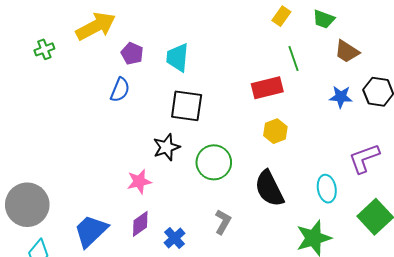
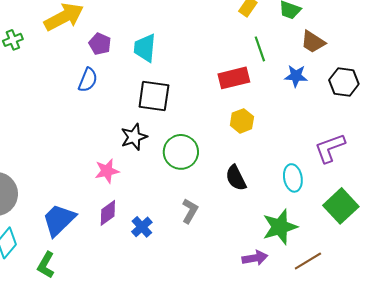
blue star: (341, 97) -> (296, 76), moved
black semicircle: (269, 189) -> (236, 178), size x0.7

